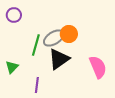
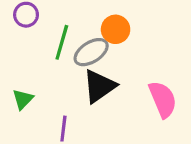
orange circle: (69, 34) -> (116, 29), moved
green line: (36, 45) -> (62, 42), moved

